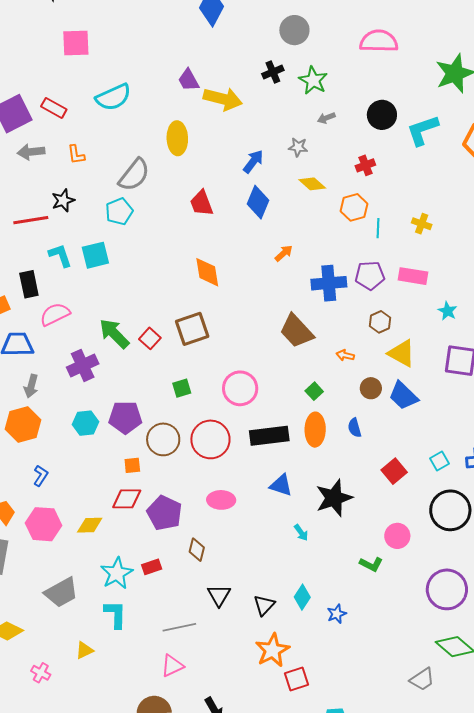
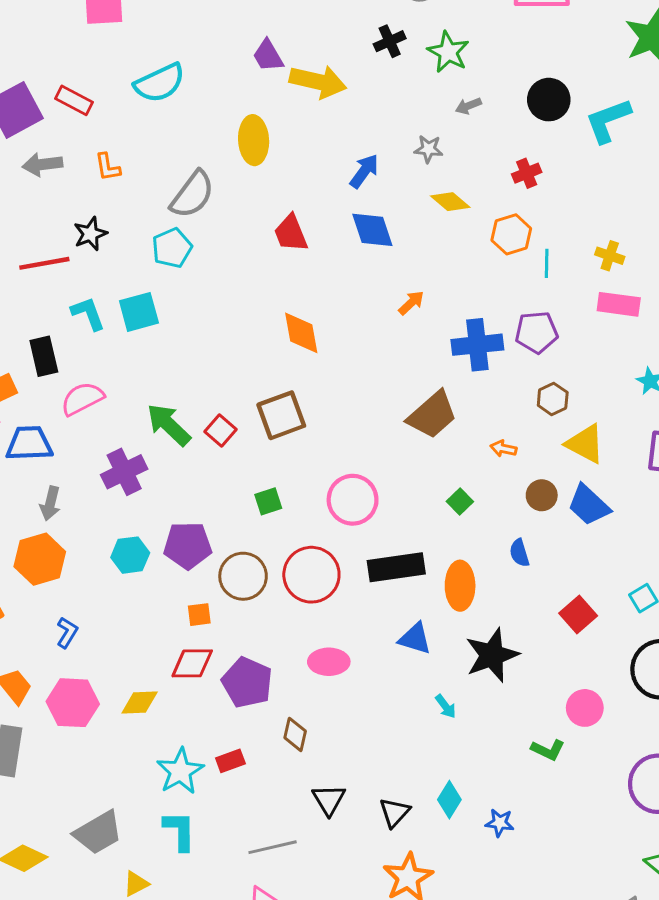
blue diamond: (258, 202) -> (372, 230), turned -40
pink rectangle: (413, 276) -> (619, 304), moved
brown trapezoid: (297, 331) -> (432, 415), turned -87
orange ellipse: (315, 430) -> (460, 586), moved
gray trapezoid: (61, 593) -> (98, 833), moved
blue star: (337, 614) -> (500, 823), turned 30

